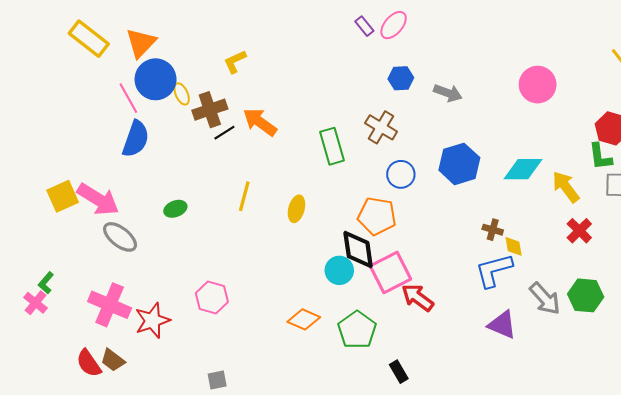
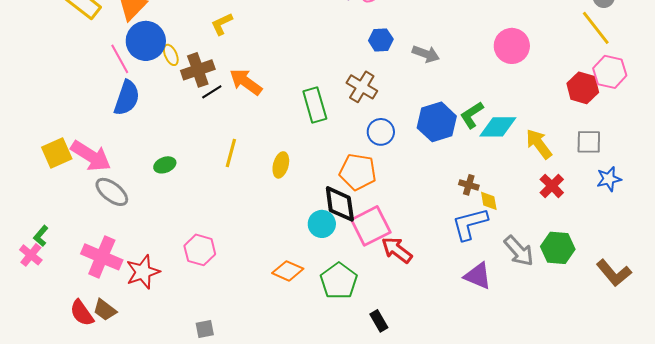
green L-shape: (600, 157) -> (472, 115), moved, turned 64

